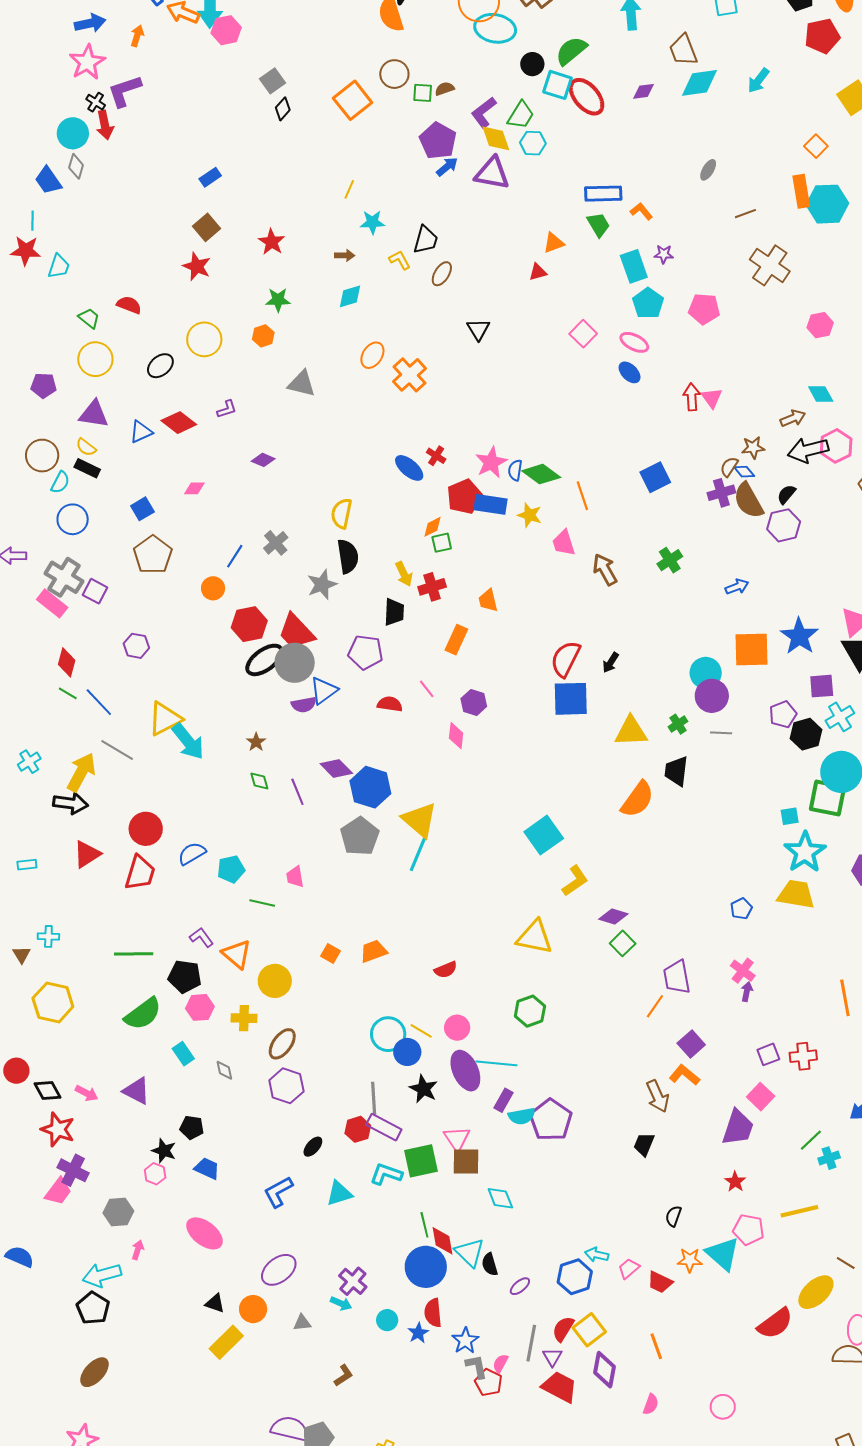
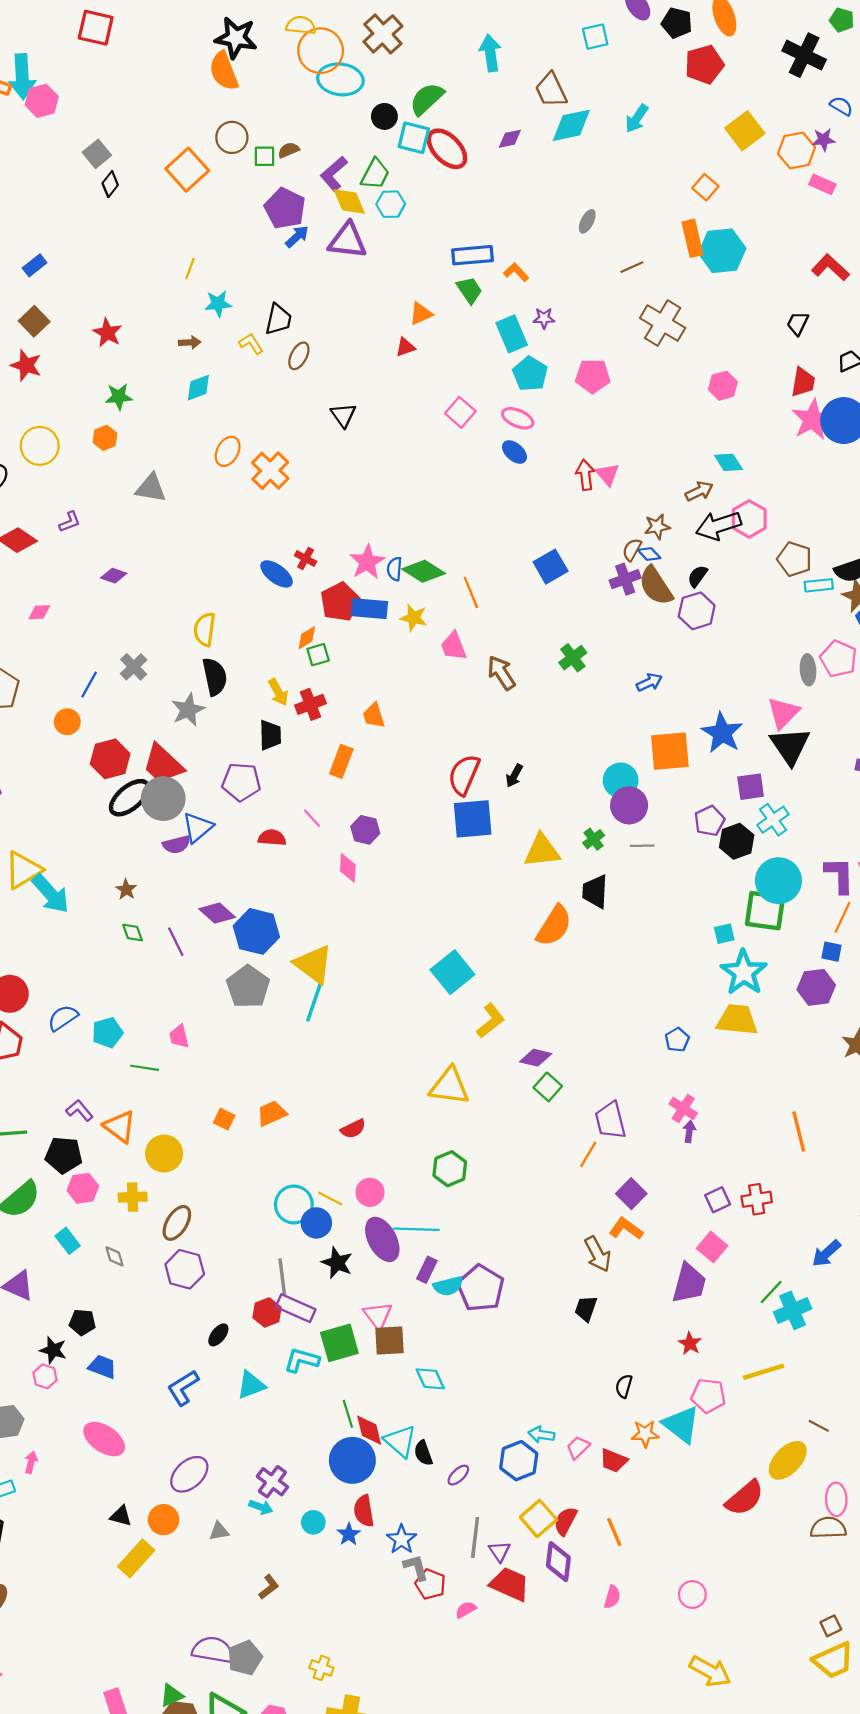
cyan cross: (829, 1158) -> (793, 1310), size x1.5
red semicircle: (563, 1329) -> (565, 1521), moved
pink semicircle: (500, 1363) -> (466, 1610), moved, turned 36

